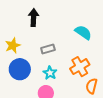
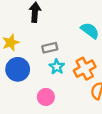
cyan star: (50, 73) -> (57, 67), moved

